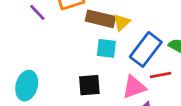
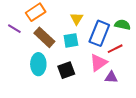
brown rectangle: (100, 19) -> (44, 37), moved, turned 45
cyan ellipse: (27, 86) -> (38, 64), moved

